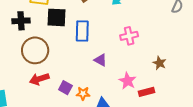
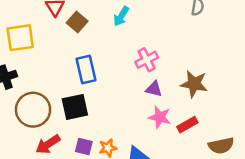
black square: (57, 17) -> (75, 107), moved
purple triangle: (100, 60) -> (154, 89), moved
brown star: (159, 63) -> (194, 84), size x1.5

